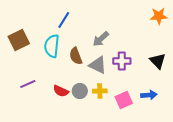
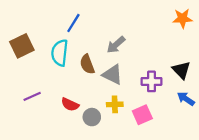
purple cross: (122, 61) -> (151, 81), moved
gray circle: (80, 91) -> (92, 117), moved
blue arrow: (149, 95) -> (186, 99), moved, turned -140

